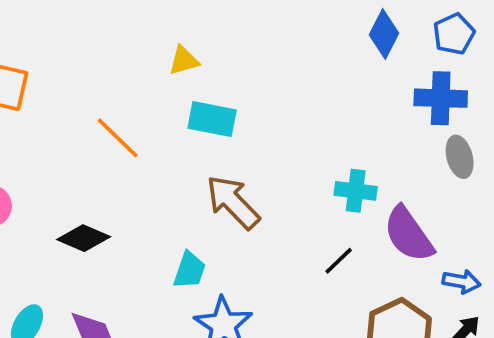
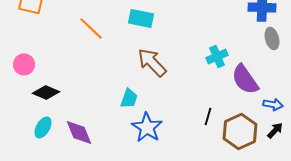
cyan cross: (356, 191) -> (217, 56), turned -30
black diamond: (84, 238) -> (46, 92), moved
black line: (339, 261) -> (208, 116), moved, turned -30

